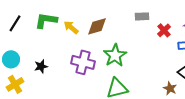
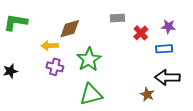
yellow arrow: (71, 27) -> (50, 46), moved, turned -42
purple cross: (83, 62) -> (55, 67), size x0.7

